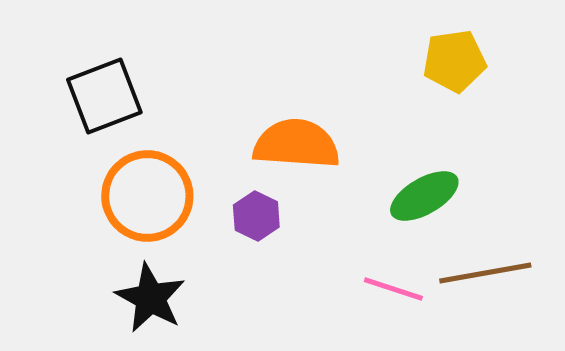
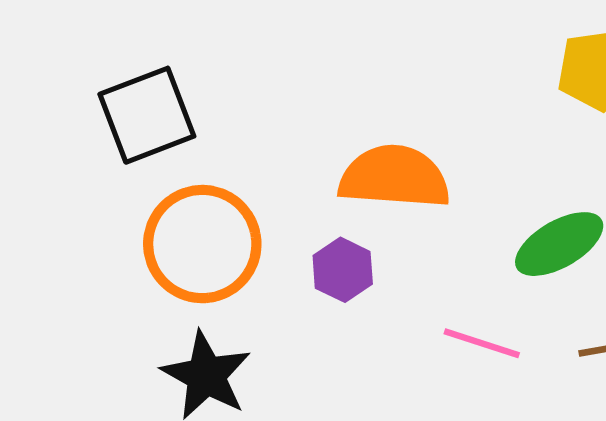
pink line: (393, 289) -> (482, 343), moved

